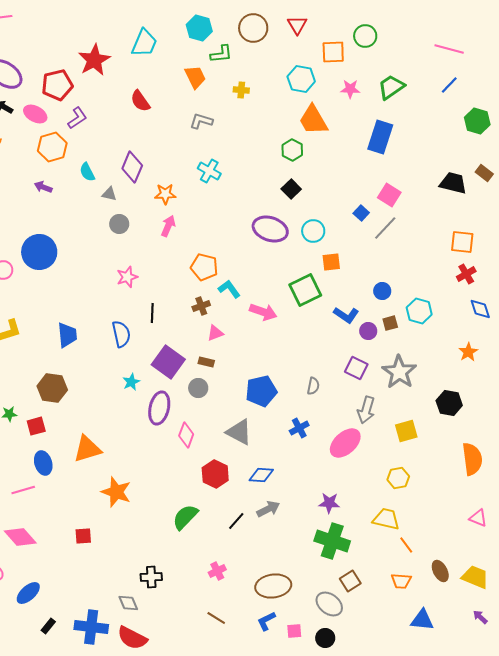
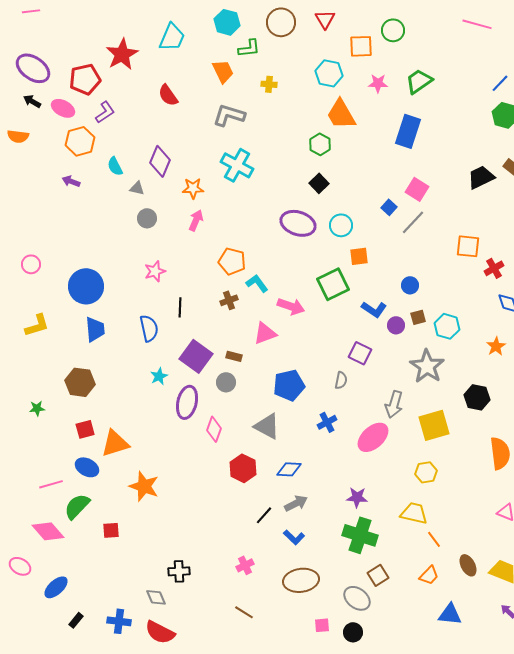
pink line: (449, 49) -> (477, 24), moved
blue line: (449, 85) -> (500, 83), moved
gray L-shape: (201, 121) -> (229, 115), size x1.4
cyan cross: (209, 171) -> (237, 165), size x1.4
black trapezoid: (453, 183) -> (481, 177), turned -40
orange square: (462, 242) -> (468, 246), moved
blue circle: (39, 252) -> (86, 286), moved
cyan hexagon: (419, 311) -> (447, 326), moved
pink triangle: (215, 333) -> (265, 333), moved, size x1.4
purple square: (356, 368) -> (360, 353), moved
red square: (36, 426) -> (85, 429), moved
yellow square: (406, 431) -> (434, 425), size x1.4
blue ellipse: (43, 463) -> (87, 467), moved, turned -45
green semicircle: (185, 517) -> (77, 506), moved
orange trapezoid: (401, 581) -> (429, 575), turned -50
blue L-shape: (266, 621) -> (294, 537), moved, turned -110
blue cross: (91, 627) -> (119, 621), size x0.7

